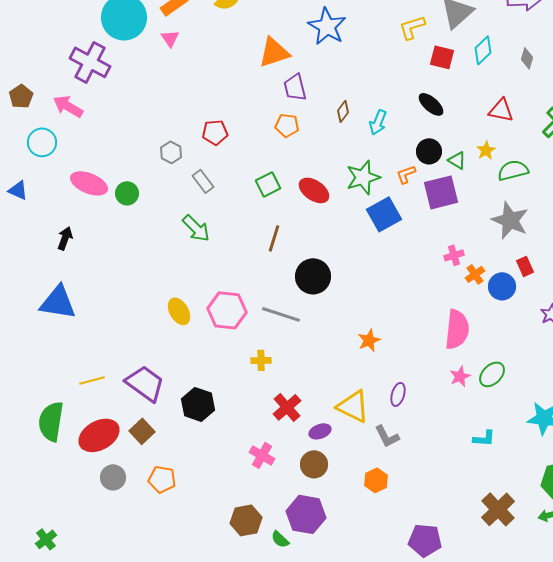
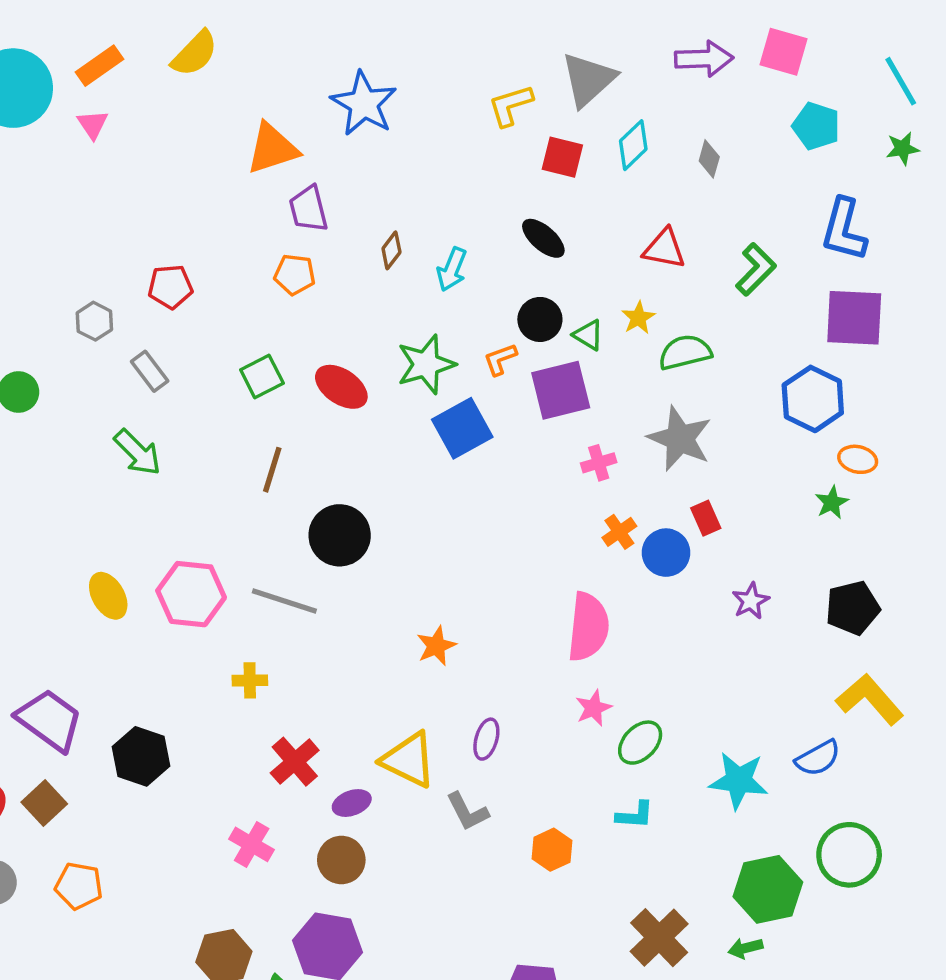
pink cross: (454, 255) -> (599, 463), moved
green ellipse: (492, 374) -> (640, 743), moved
orange hexagon: (376, 480) -> (552, 850), moved

